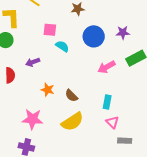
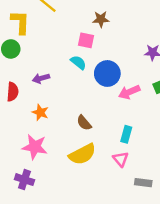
pink square: (50, 30) -> (86, 40), moved
blue circle: (94, 36) -> (107, 73), moved
orange star: (48, 90) -> (40, 112), moved
pink triangle: (112, 122) -> (121, 159), moved

